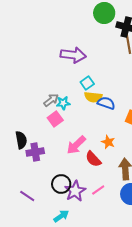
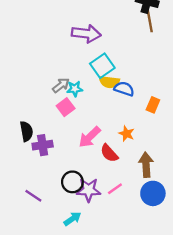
cyan square: (87, 83) -> (102, 66), size x1.5
purple star: (75, 191) -> (89, 190), turned 30

